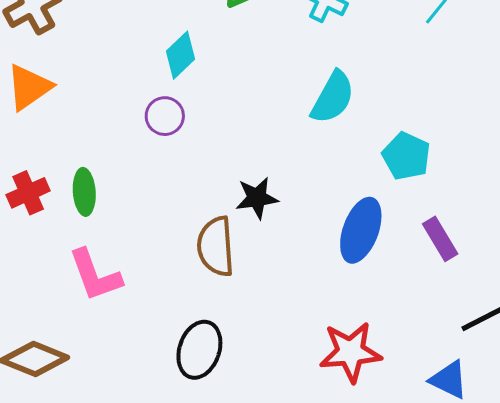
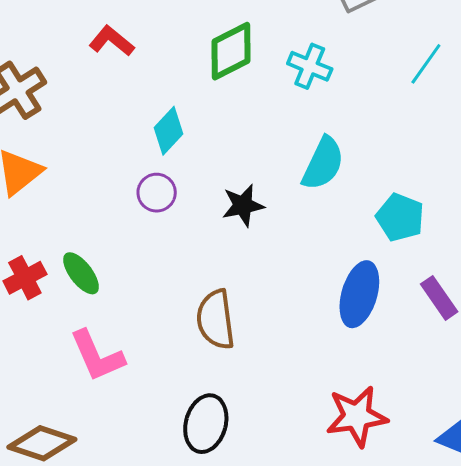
green ellipse: (84, 192) -> (81, 273), turned -30
black star: (257, 198) -> (243, 205), moved

